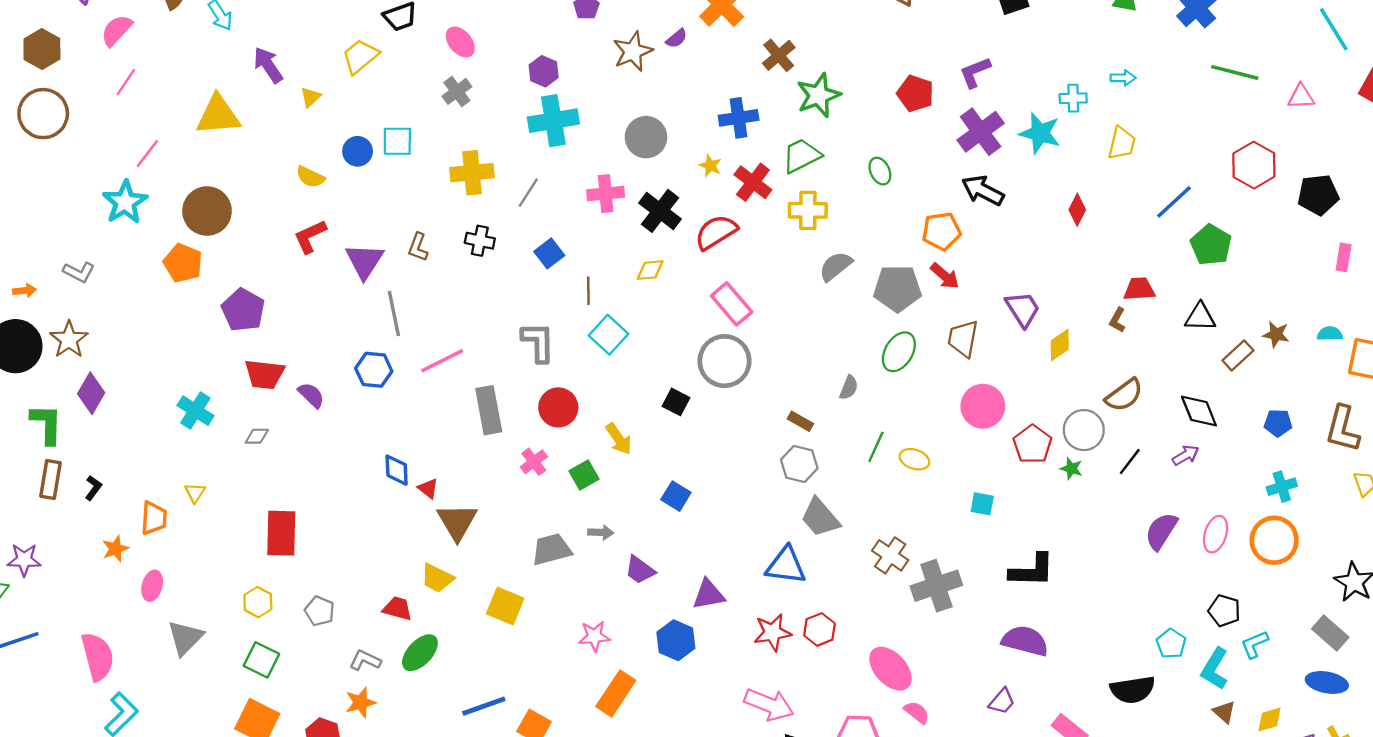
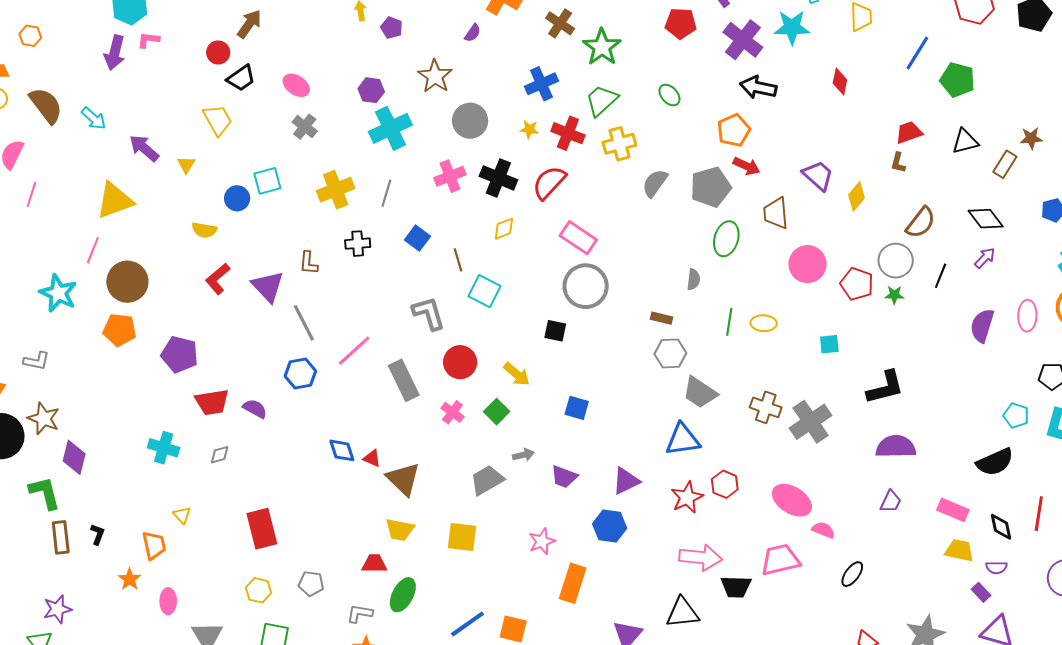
brown star: (633, 51) -> (435, 76), moved
yellow trapezoid: (360, 56) -> (217, 120), turned 116
pink line: (147, 153) -> (93, 250), moved

